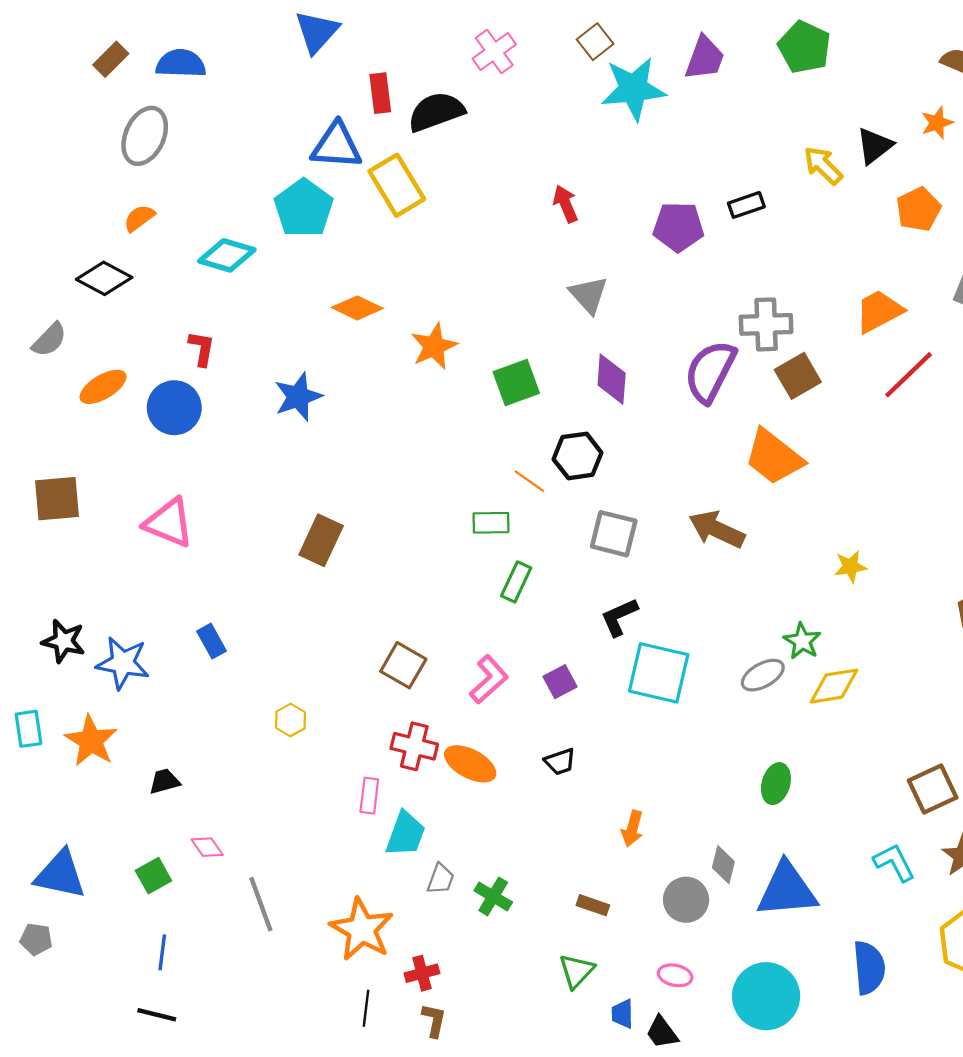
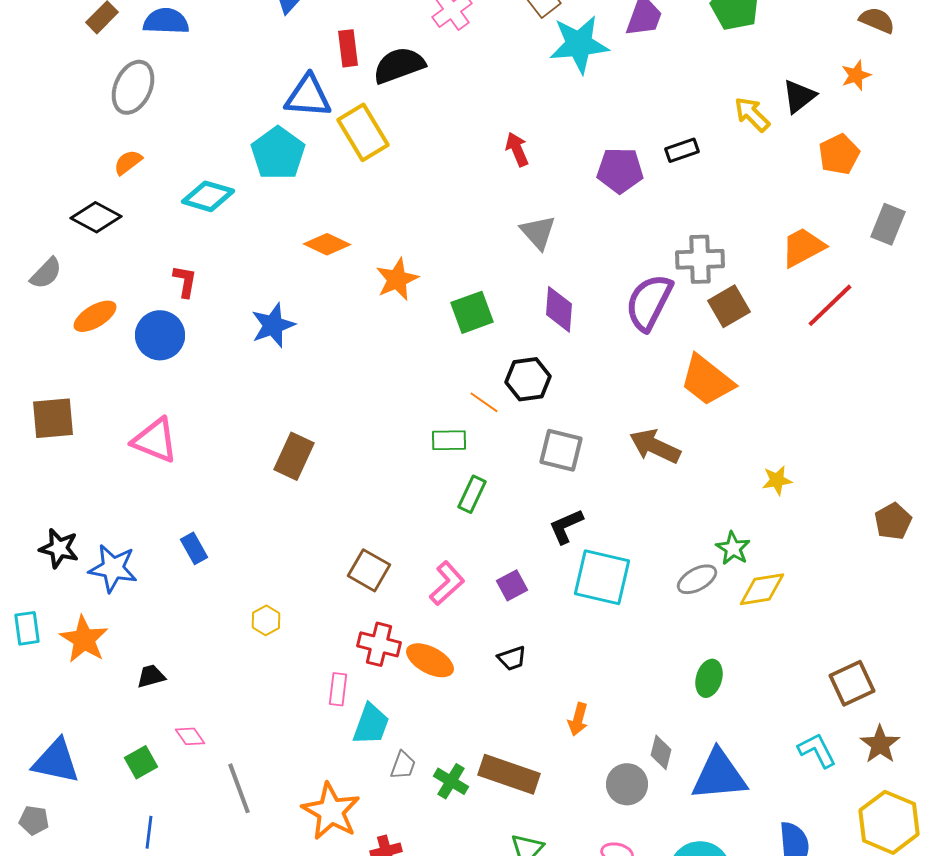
brown rectangle: (593, 905) -> (509, 774), moved, size x2.0

